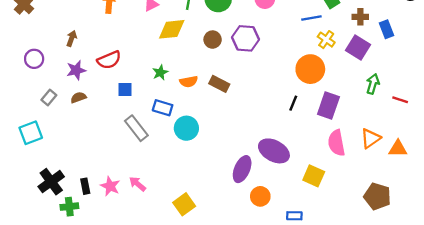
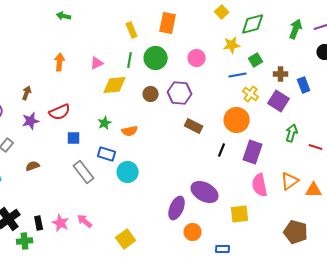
brown rectangle: (219, 84) -> (194, 126), moved
brown semicircle: (78, 97) -> (33, 166), moved
yellow square: (314, 176) -> (240, 214), turned -30

